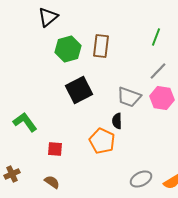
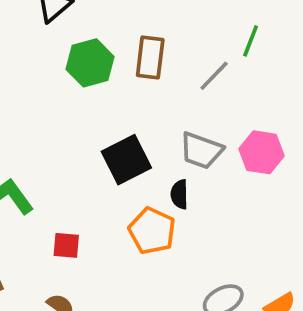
gray line: (158, 71) -> (214, 76), moved
black square: (79, 90) -> (126, 160), moved

